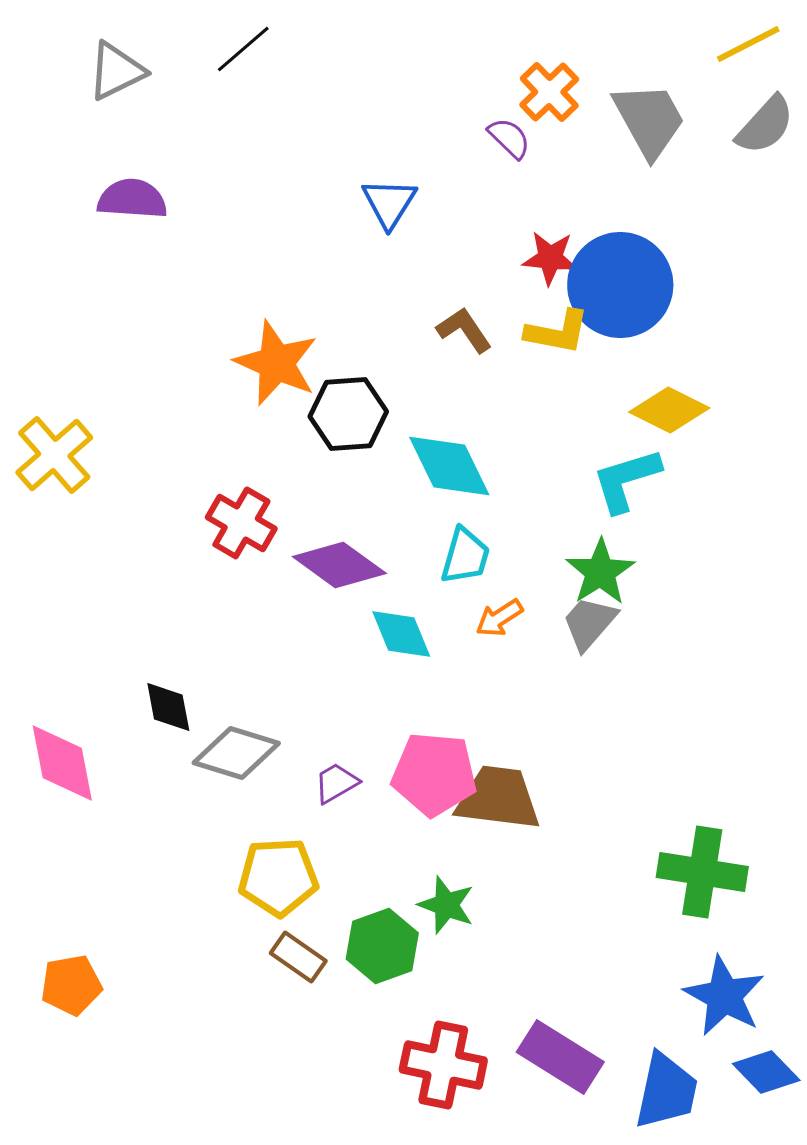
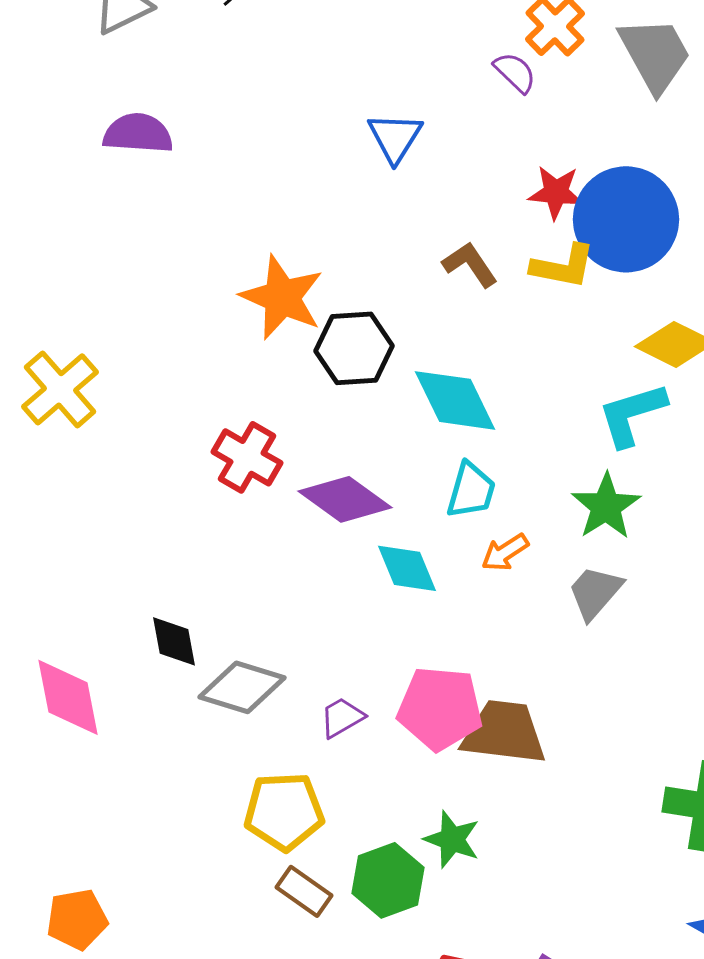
gray trapezoid: (589, 623) -> (595, 592), moved

